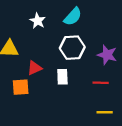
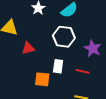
white rectangle: (62, 77) -> (58, 66), moved
orange square: (21, 87) -> (42, 79), moved

